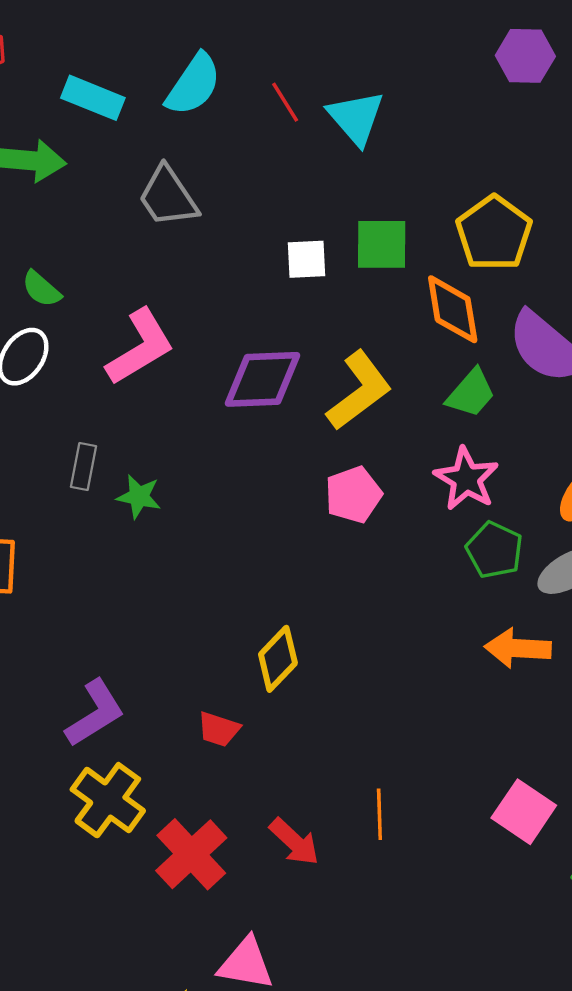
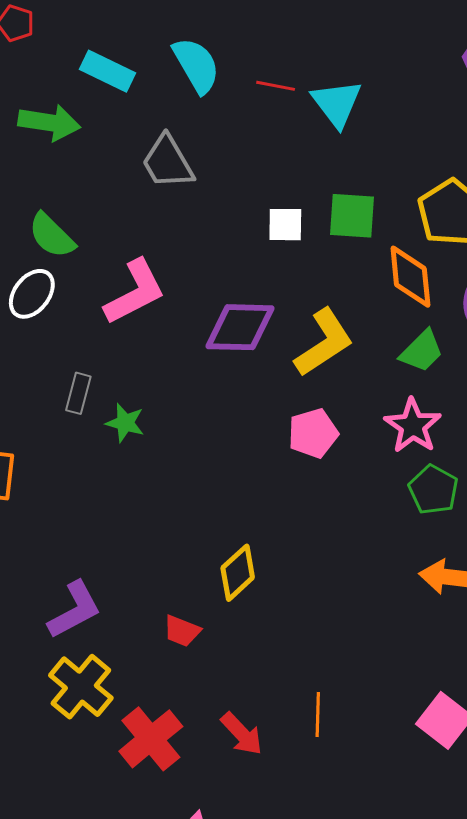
cyan semicircle: (193, 85) -> (196, 65), turned -68
red line: (285, 102) -> (276, 86), turned -51
green semicircle: (41, 289) -> (52, 236), size x1.4

